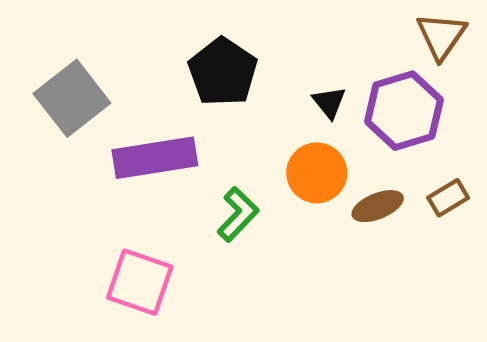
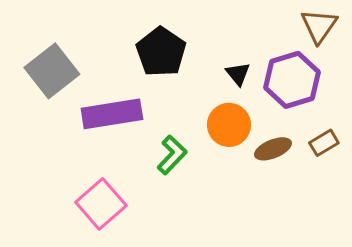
pink square: (140, 282) -> (101, 204), turned 30

